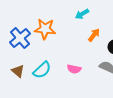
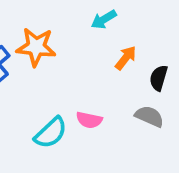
cyan semicircle: (42, 70) -> (51, 133), moved

